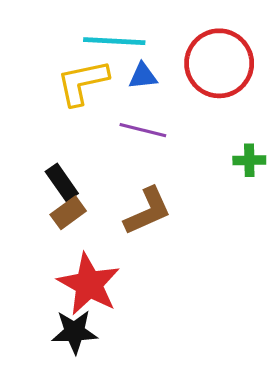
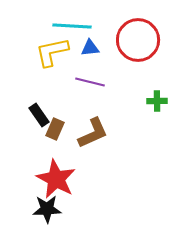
brown rectangle: (68, 213) -> (55, 129), moved, turned -30

